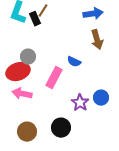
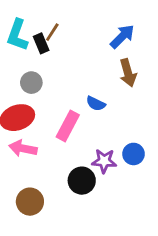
blue arrow: (93, 14) -> (122, 36), turned -36
gray circle: (28, 57) -> (31, 83), moved
purple star: (80, 103) -> (104, 161), turned -30
black circle: (61, 128) -> (82, 181), moved

